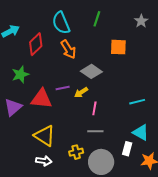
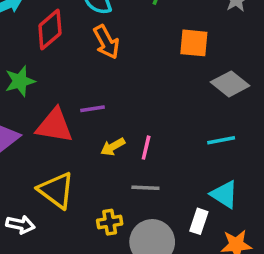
gray diamond: (91, 71) -> (230, 84), moved
yellow arrow: (81, 92) -> (113, 147), moved
white arrow: (44, 161) -> (20, 225), moved

